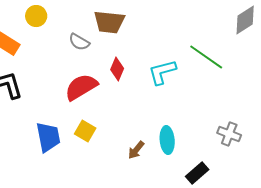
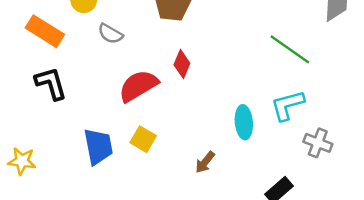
gray semicircle: (79, 42) -> (110, 34), moved
cyan L-shape: (162, 72) -> (287, 105), moved
cyan ellipse: (167, 140) -> (244, 122), moved

